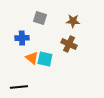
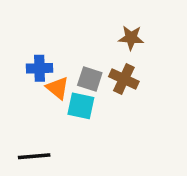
gray square: (40, 18) -> (90, 79), moved
orange triangle: (32, 58) -> (57, 88), moved

